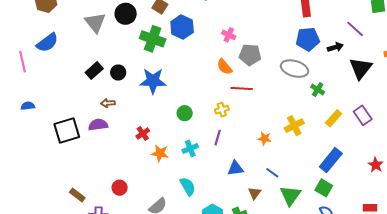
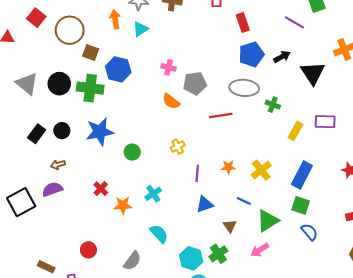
black circle: (126, 14) -> (59, 84), moved
purple line: (355, 29) -> (294, 22), moved
red line: (242, 88) -> (221, 116), moved
green circle: (185, 113) -> (132, 152), moved
purple rectangle: (363, 115) -> (325, 122), turned -42
yellow cross: (294, 126) -> (261, 170), moved
purple line: (218, 138) -> (197, 173), moved
green triangle: (290, 196) -> (268, 221), turned 35

